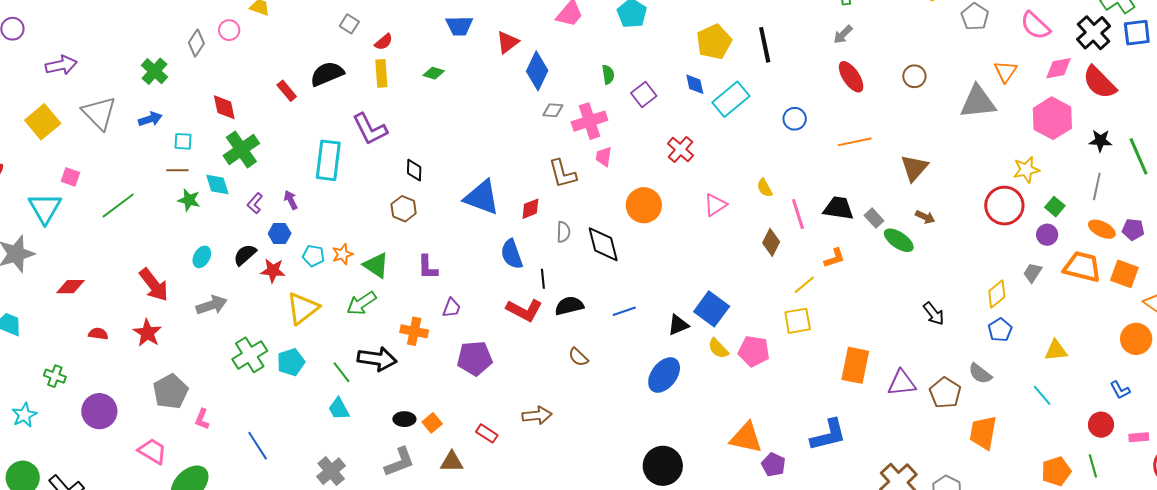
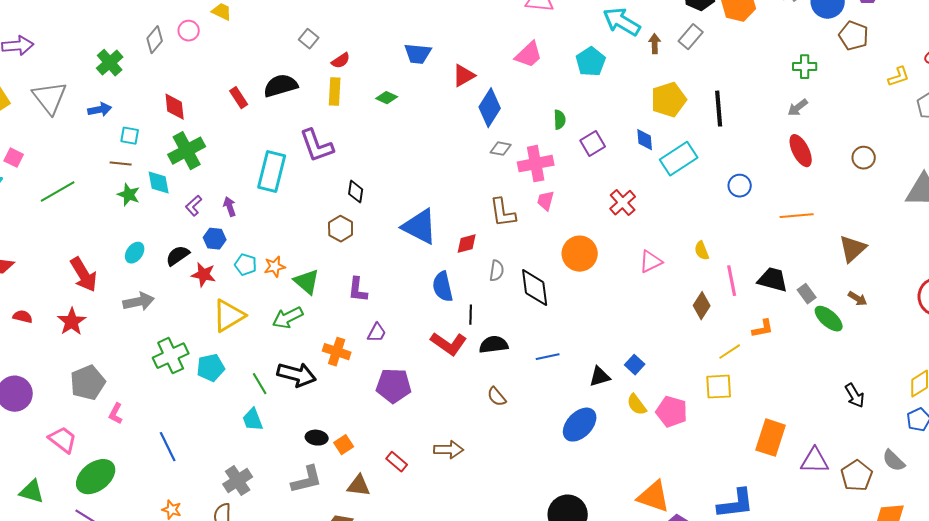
blue square: (712, 309) -> (635, 365), size x0.6

